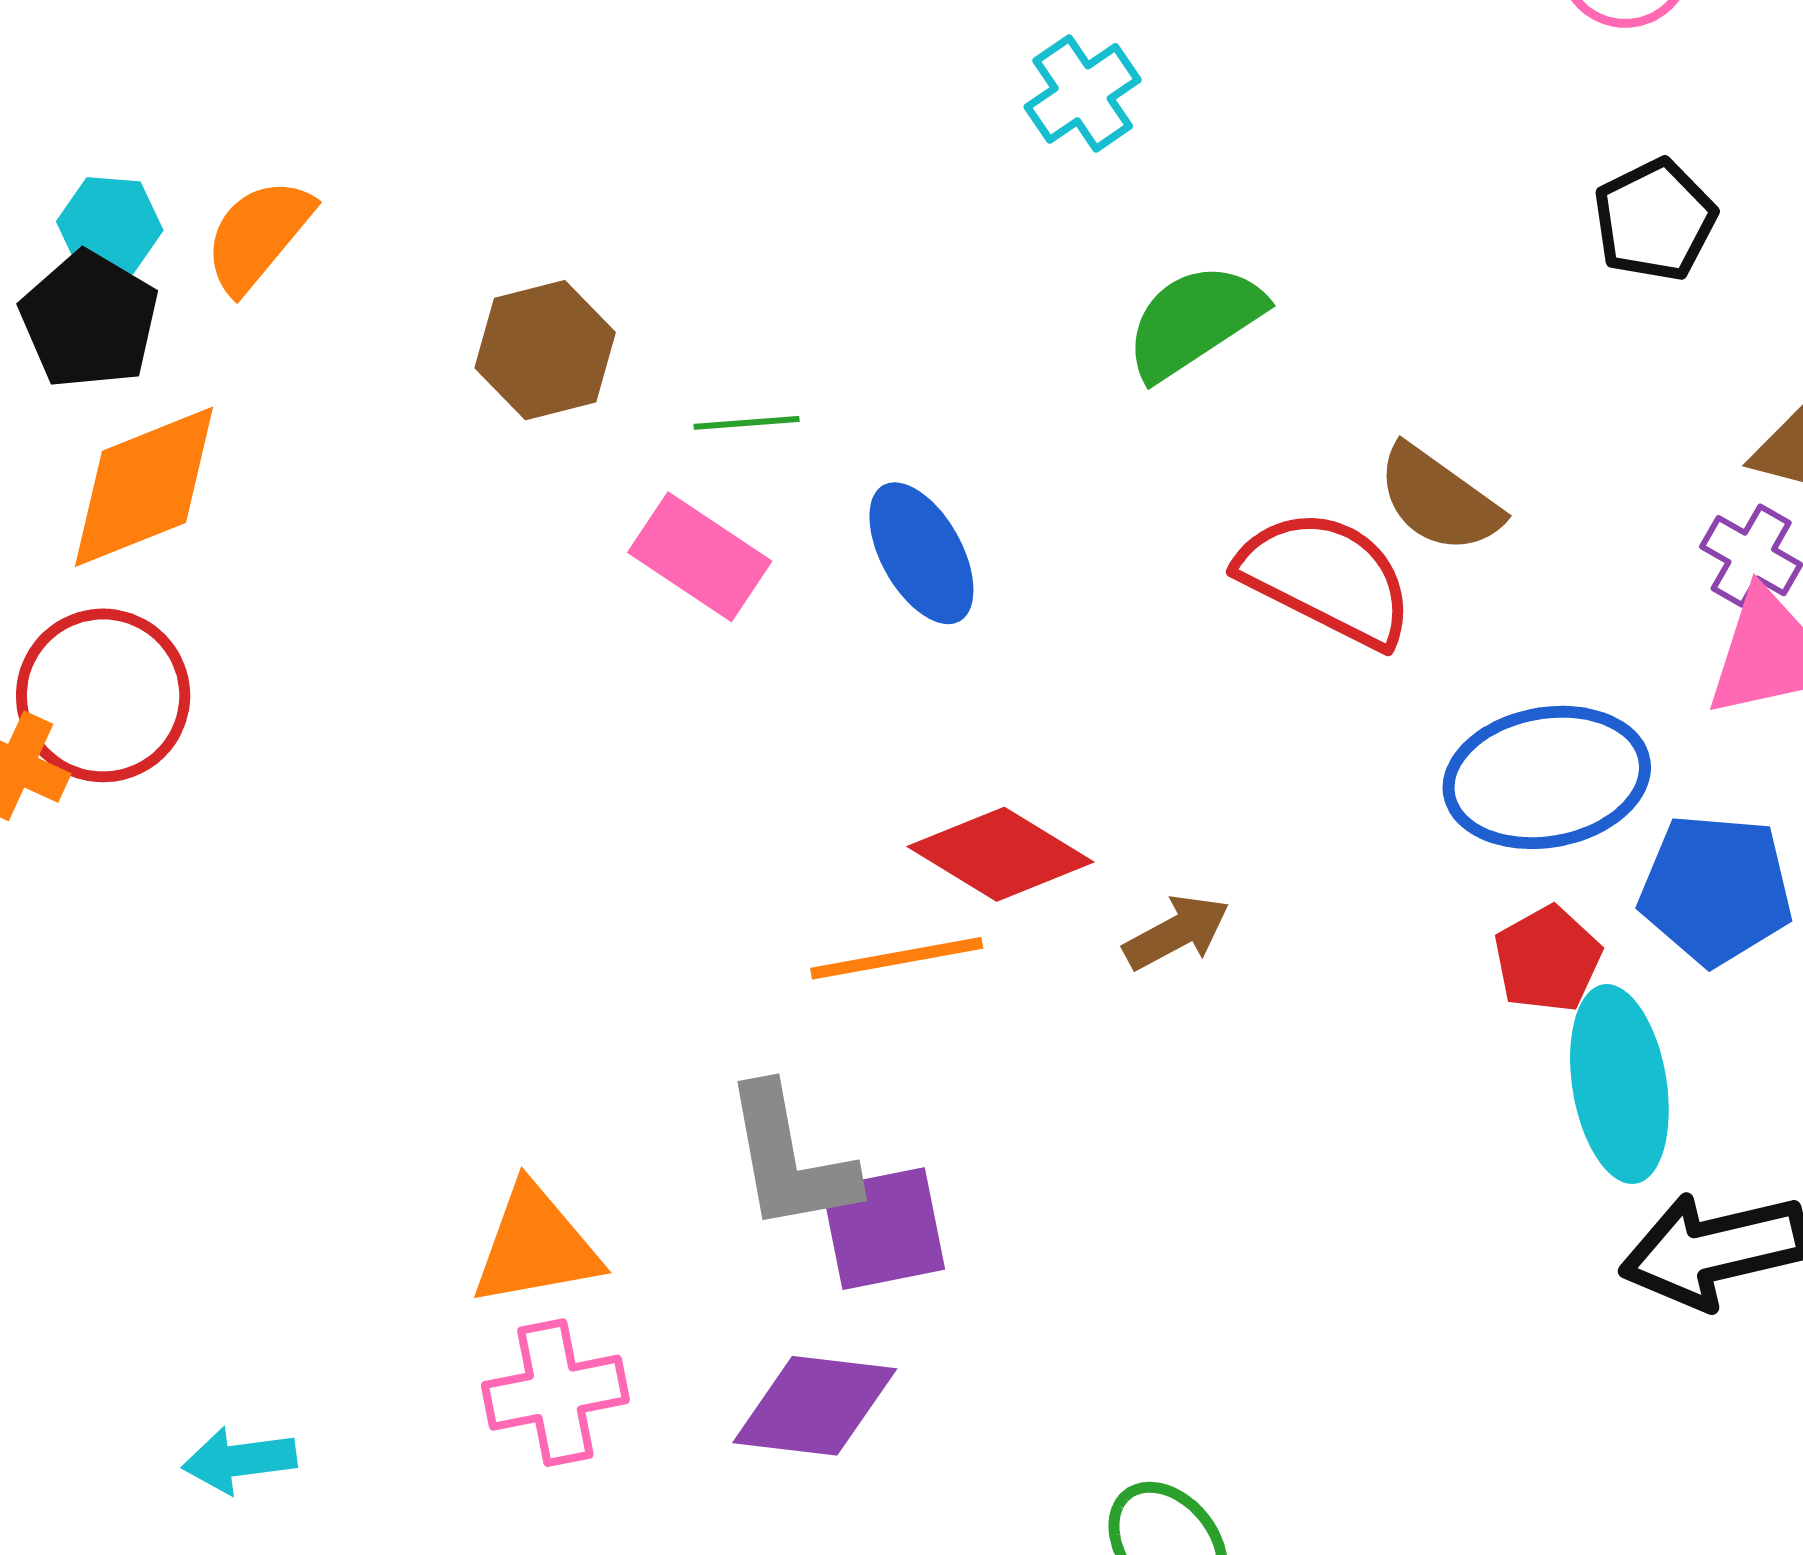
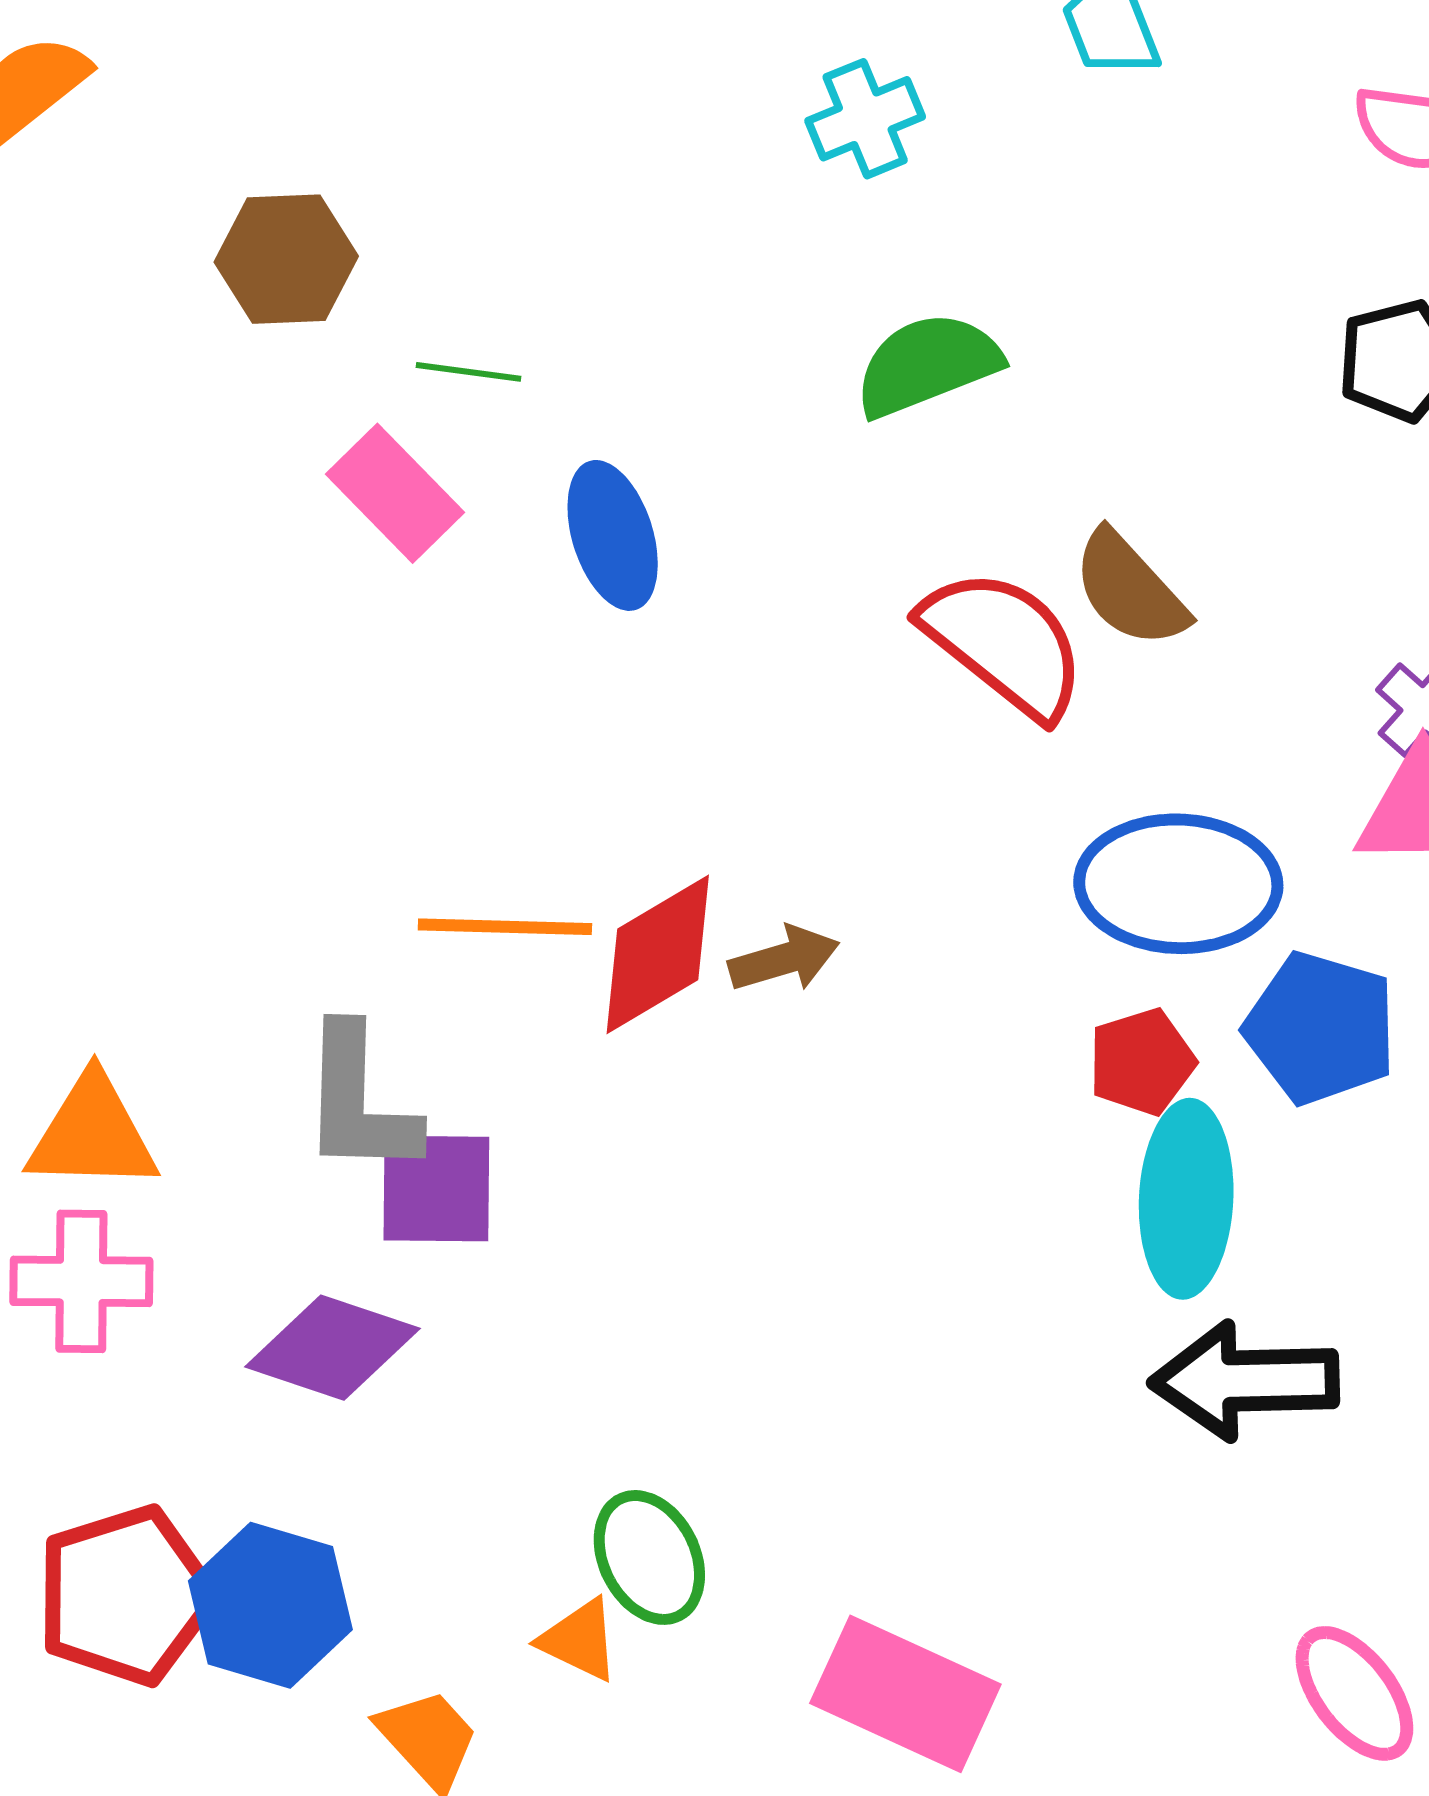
red diamond: (1001, 854) -> (658, 954), moved, turned -74

